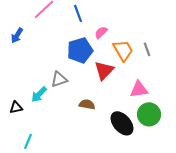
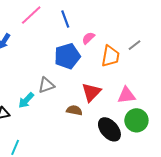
gray line: (147, 49) -> (134, 45), moved, turned 72
orange trapezoid: (123, 50) -> (110, 56), turned 40
red triangle: (104, 70) -> (91, 92), moved

